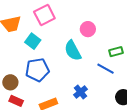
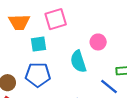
cyan square: (33, 41) -> (38, 44), turned 35

